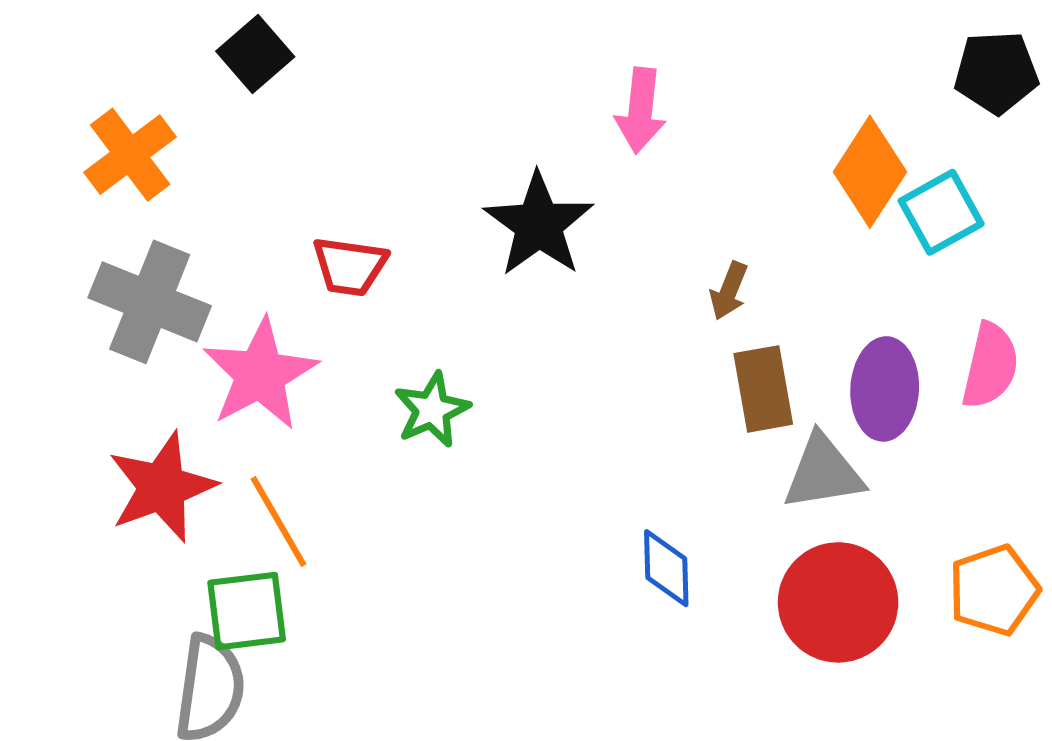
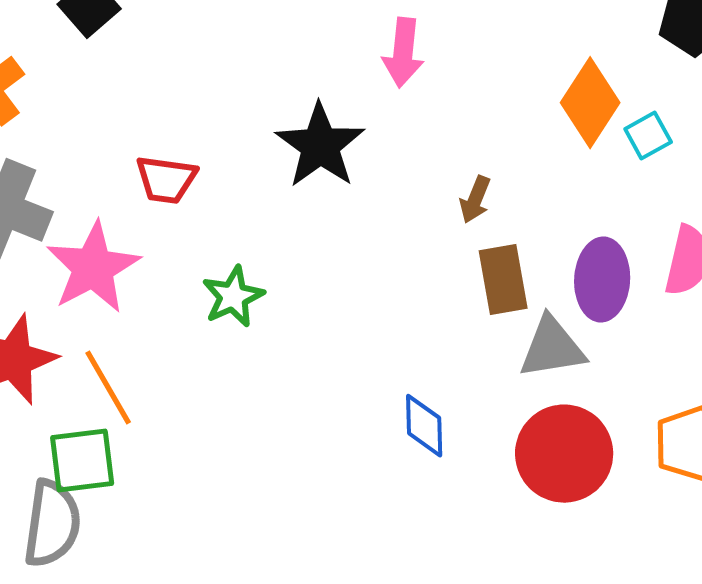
cyan square: (941, 212) -> (648, 136), size x0.7

